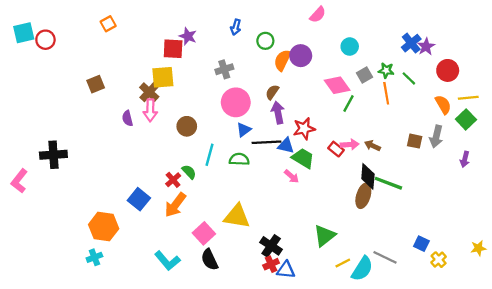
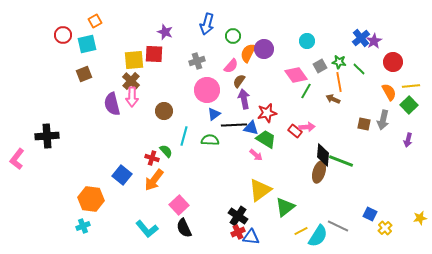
pink semicircle: (318, 15) -> (231, 66), moved
blue arrow: (236, 27) -> (207, 24), size x1.5
cyan square: (24, 33) -> (87, 44), moved
red circle: (45, 40) -> (63, 35), moved
red square: (173, 49) -> (154, 54), moved
yellow square: (163, 77) -> (134, 60), moved
purple semicircle: (128, 118) -> (112, 104), size x1.6
brown arrow: (372, 146) -> (333, 99), moved
red cross: (173, 180) -> (152, 158), turned -32
yellow triangle: (237, 216) -> (260, 190), moved, turned -45

